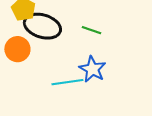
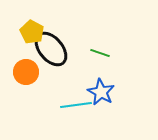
black ellipse: (42, 26) -> (51, 49), turned 33

